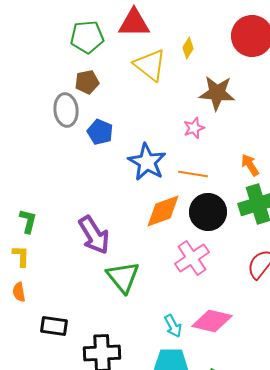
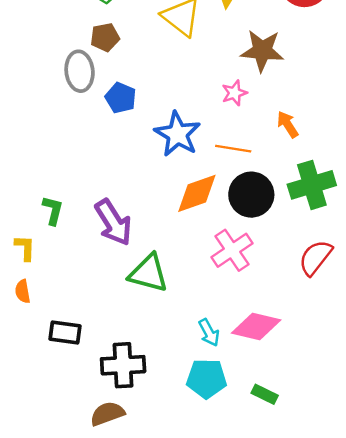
orange arrow: (250, 165) -> (288, 124), moved
green L-shape: (28, 221) -> (53, 210), moved
green triangle: (123, 277) -> (148, 273), turned -36

